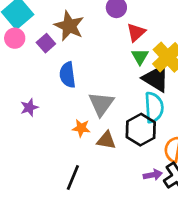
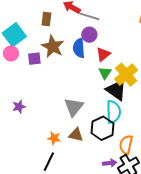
purple square: (46, 43) -> (34, 59), turned 32
blue semicircle: (68, 75) -> (79, 48), moved
orange star: (81, 128) -> (54, 138), moved

